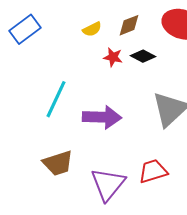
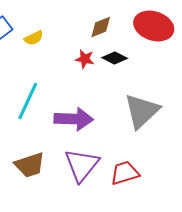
yellow semicircle: (92, 29) -> (34, 38), moved
purple triangle: (108, 184) -> (82, 165), moved

